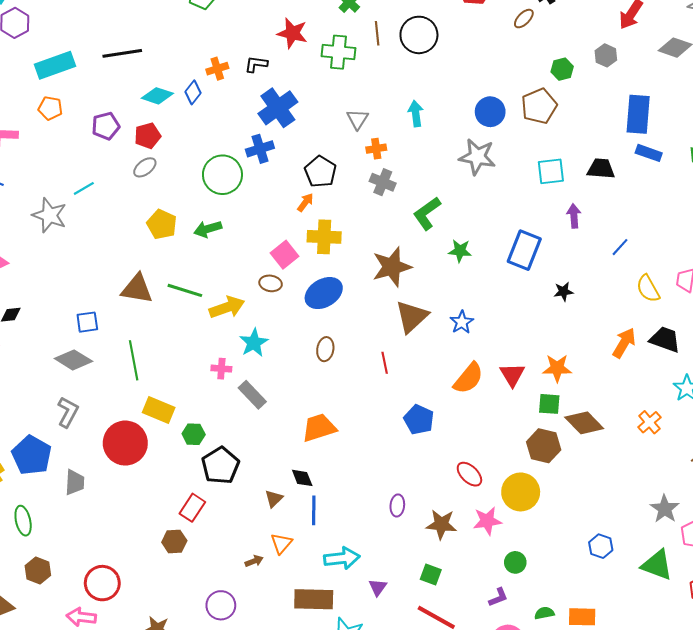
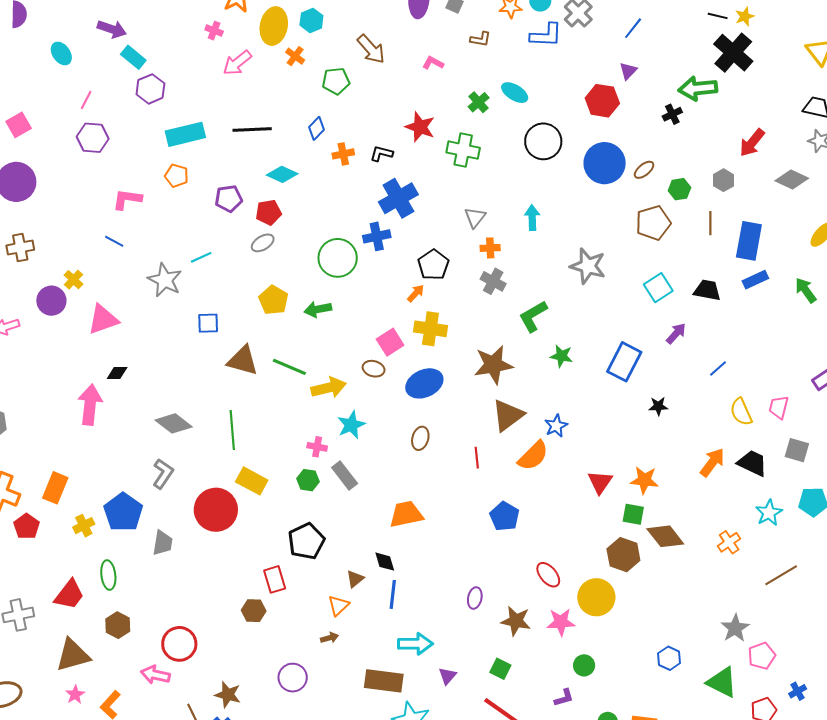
brown ellipse: (524, 19) -> (644, 170), moved
brown line: (377, 33) -> (710, 223), moved
blue diamond: (193, 92) -> (316, 128), moved
blue circle: (490, 112) -> (605, 163), moved, size x1.4
blue rectangle: (649, 153) -> (755, 280), turned -50
cyan square: (551, 171) -> (658, 288), turned -32
purple arrow: (574, 216) -> (676, 333), turned 40
blue square: (87, 322) -> (208, 323), moved
orange semicircle: (468, 378) -> (533, 456), moved
green hexagon: (194, 434) -> (308, 480), moved
red rectangle: (192, 508) -> (275, 579), turned -56
orange triangle: (281, 543) -> (339, 605), moved

